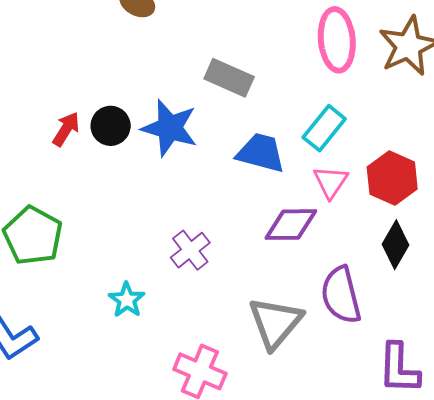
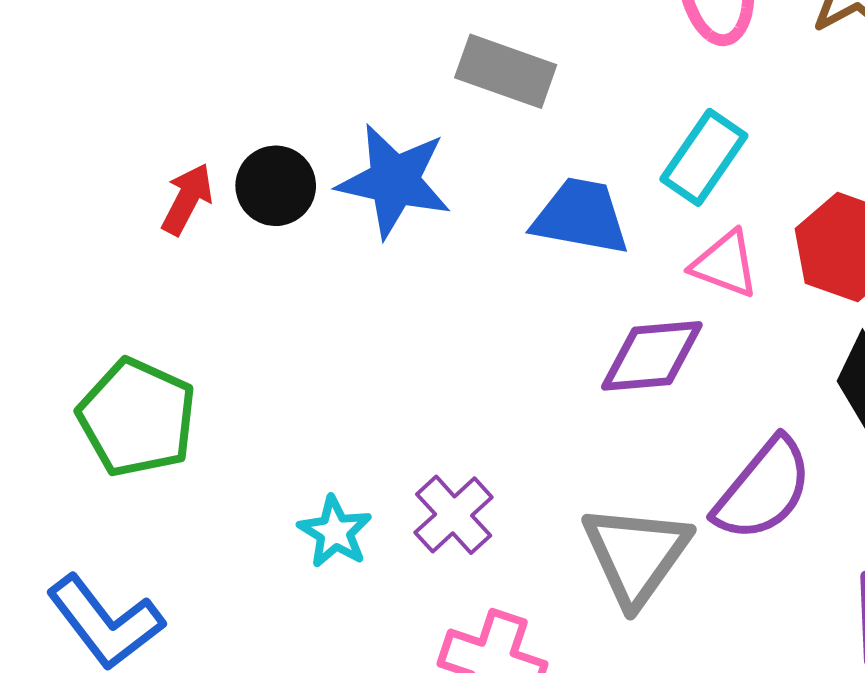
pink triangle: (331, 182) -> (725, 264), turned -39
purple cross: (190, 250) -> (454, 515), moved
purple semicircle: (341, 295) -> (763, 489), turned -122

